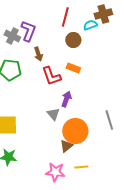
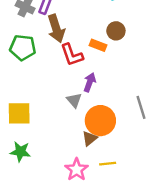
brown circle: (73, 40) -> (116, 31), moved
brown arrow: (38, 54) -> (56, 28), size x1.6
pink star: (55, 172) -> (77, 170), turned 30

